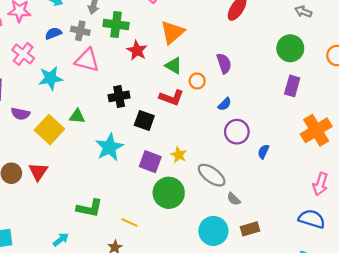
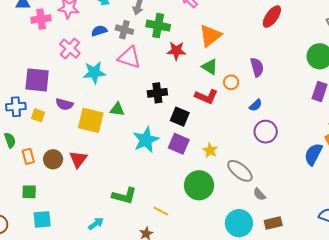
red star: (137, 50) -> (176, 51), turned -30
yellow square: (49, 130) -> (91, 120), turned -32
blue semicircle: (263, 152) -> (313, 154), moved, size x1.6
purple square: (150, 162) -> (179, 144), moved

